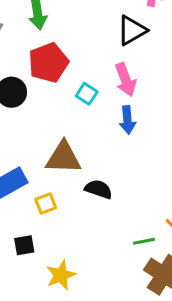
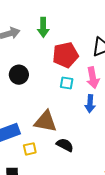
red pentagon: (48, 63) -> (65, 55), moved
cyan square: (87, 94) -> (67, 83), turned -32

